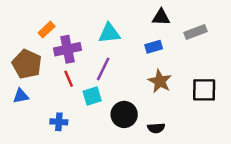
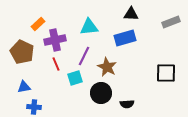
gray rectangle: (196, 32) -> (171, 22), moved
blue rectangle: (154, 47) -> (125, 38), size x1.5
brown star: (160, 81) -> (107, 67), moved
blue triangle: (21, 96) -> (24, 87), moved
blue cross: (59, 122) -> (34, 107), moved

